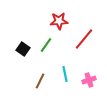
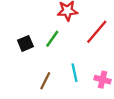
black square: (23, 49) -> (25, 43), turned 32
pink cross: (89, 80) -> (103, 80), turned 32

